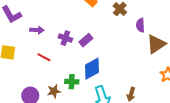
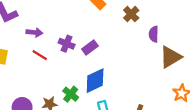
red line: (44, 57) -> (40, 55), moved
green cross: (72, 82) -> (71, 94), turned 32

